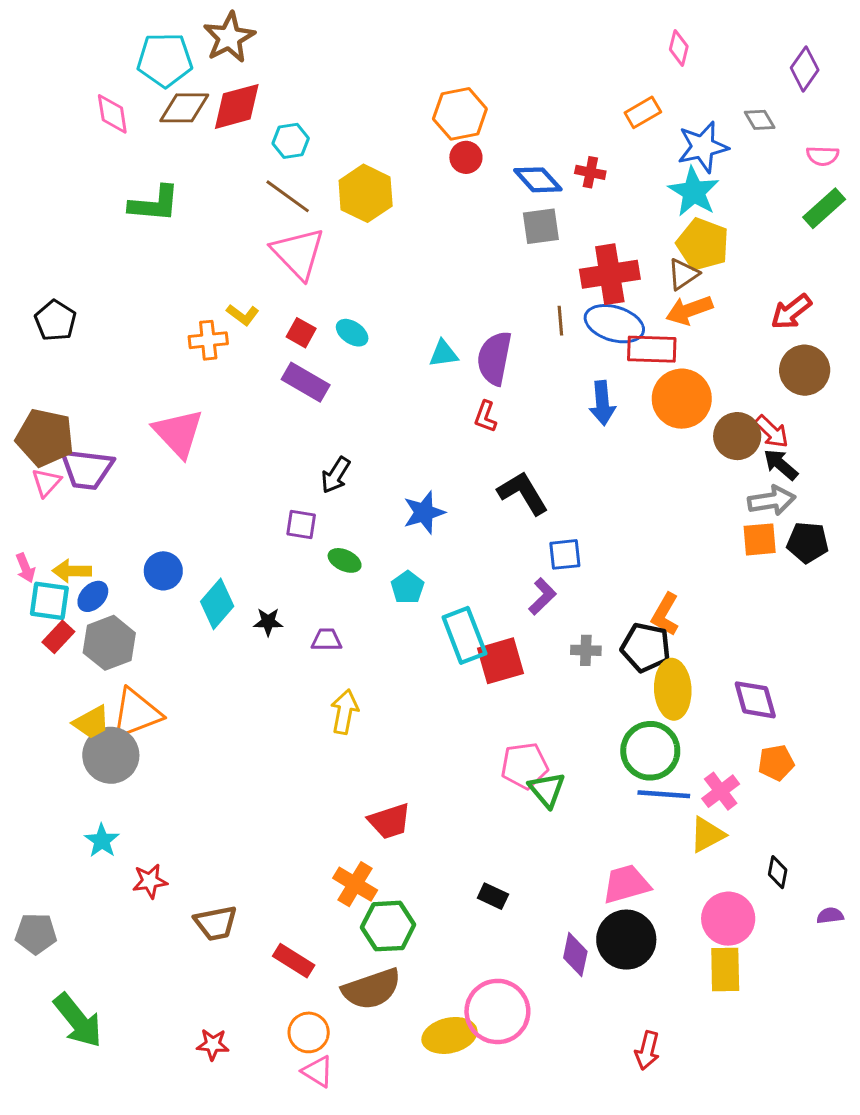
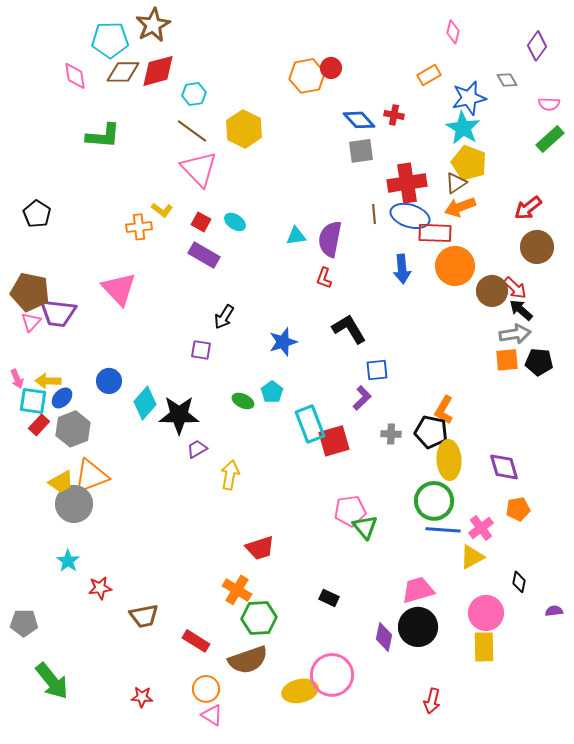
red circle: (466, 157) -> (331, 68), moved
green ellipse: (345, 560) -> (243, 401), moved
black star: (268, 622) -> (179, 415), size x2.0
purple trapezoid: (327, 640) -> (197, 449), moved, turned -30

